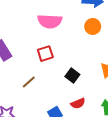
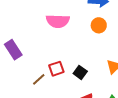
red square: (45, 54) -> (56, 69), moved

